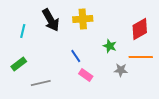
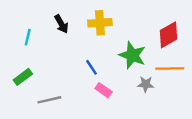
black arrow: (51, 20) -> (61, 24), size x0.7
green star: (110, 46) -> (132, 55), size x1.6

